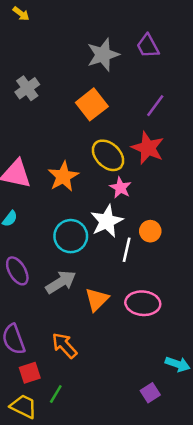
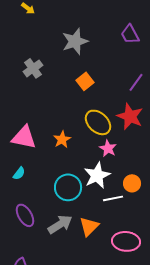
gray star: (103, 55) -> (75, 41), moved
orange square: (92, 104) -> (85, 81), size x0.7
orange star: (63, 176) -> (62, 139), size x0.7
white line: (127, 250) -> (113, 198), turned 66
orange triangle: (97, 299) -> (89, 226), moved

